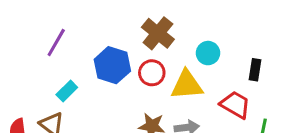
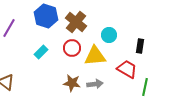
blue hexagon: (112, 65) -> (46, 16), moved
cyan rectangle: (67, 91) -> (41, 52), moved

